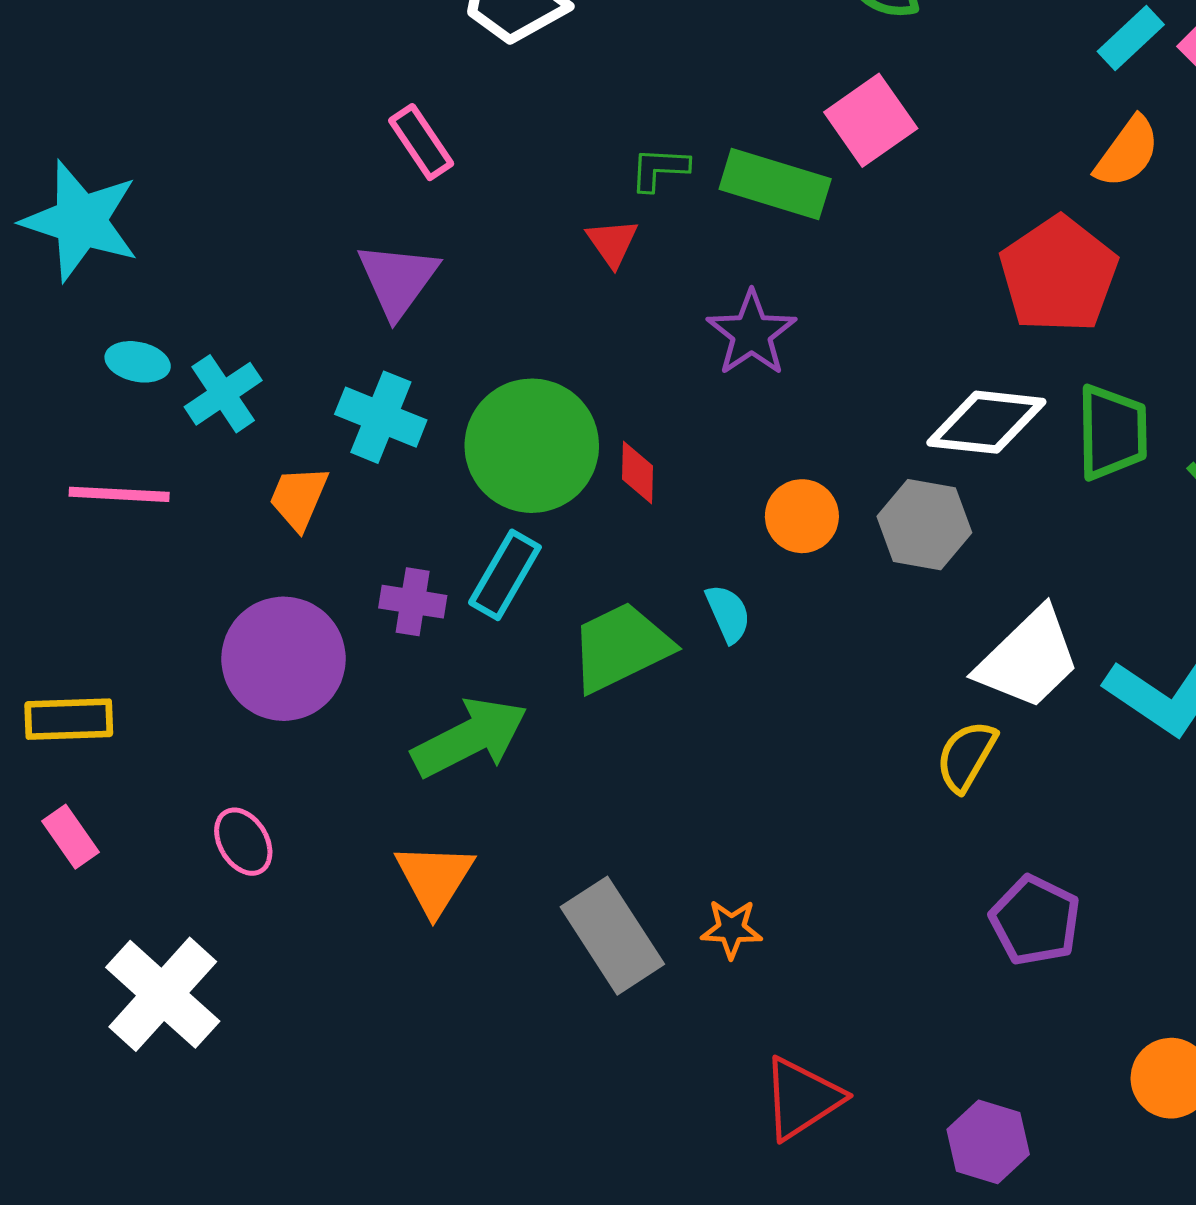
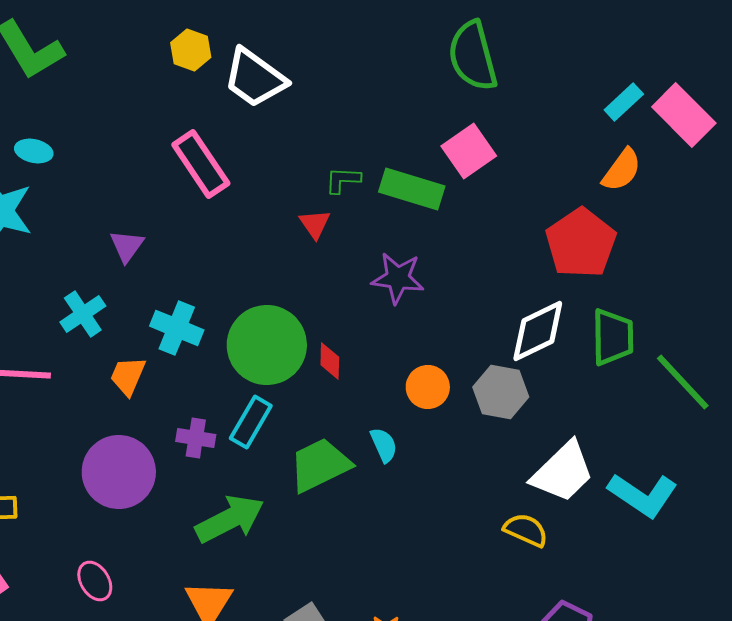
pink rectangle: (421, 142) -> (201, 164), size x1.5
purple triangle: (398, 280) -> (127, 246), moved, size x0.7
purple star: (752, 333) -> (398, 278), turned -30
cyan ellipse: (138, 362) -> (34, 151), moved
white diamond: (986, 422) -> (538, 331), turned -32
yellow semicircle: (966, 756) -> (526, 530), turned 84

